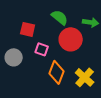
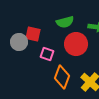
green semicircle: (60, 17) -> (65, 22), turned 126
gray circle: (14, 57) -> (19, 42), moved

